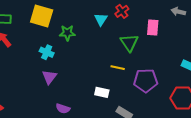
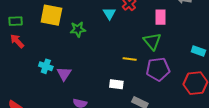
green triangle: (129, 43) -> (152, 41), moved
cyan cross: (47, 52) -> (46, 66), moved

